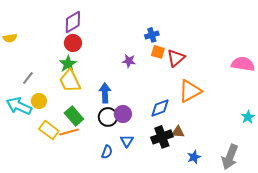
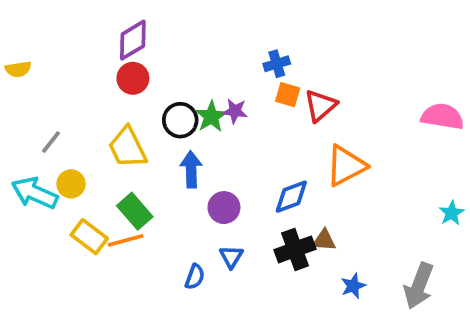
green star: (68, 64) -> (211, 117), moved
black circle: (108, 117) -> (180, 120), moved

